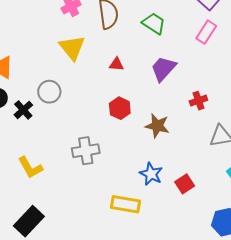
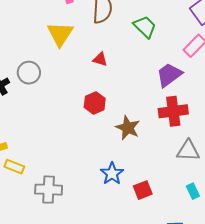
purple trapezoid: (163, 69) -> (169, 75), moved
red cross: (198, 101) -> (173, 111), size x1.6
gray cross: (86, 151) -> (49, 190), moved
yellow rectangle: (126, 204) -> (14, 167), moved, size x0.7

